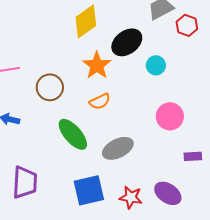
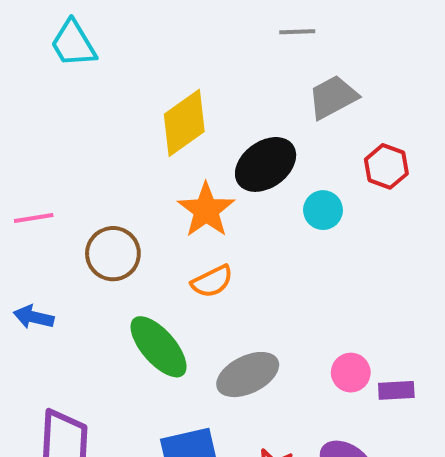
red hexagon: (187, 25) -> (386, 166), moved
pink circle: (170, 116) -> (351, 373), moved, size x0.7

